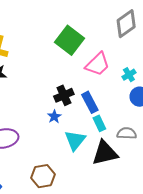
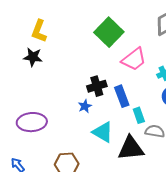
cyan rectangle: (99, 123) -> (139, 115), moved
cyan triangle: (75, 140) -> (103, 132), turned -45

